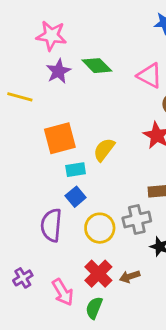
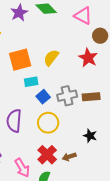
yellow semicircle: (104, 150) -> (51, 58), moved
blue square: (76, 197) -> (43, 97), moved
gray cross: (137, 219) -> (67, 96), moved

